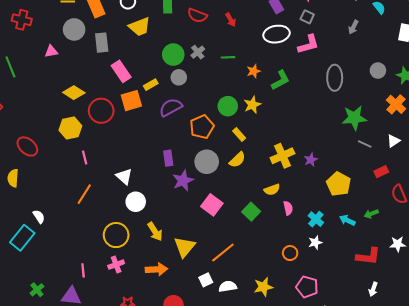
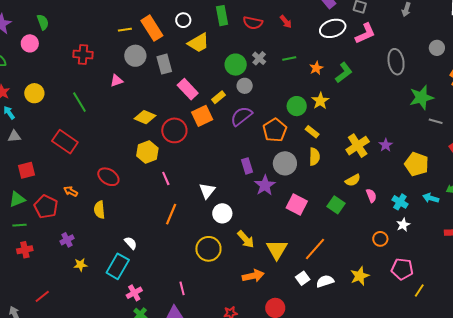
yellow semicircle: (237, 160) -> (314, 157), turned -36
white triangle: (124, 177) -> (207, 191), turned 36
pink cross: (116, 265) -> (134, 293), moved

